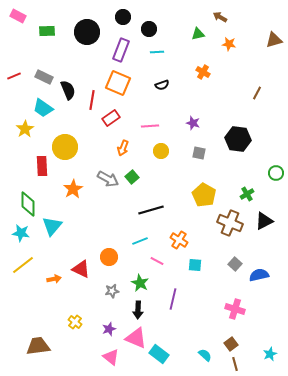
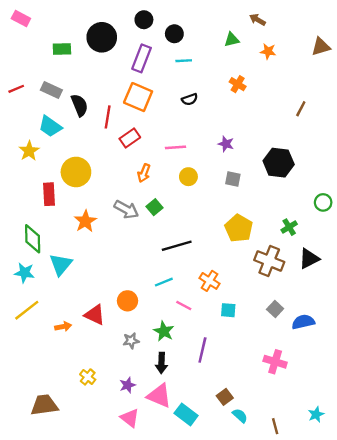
green rectangle: (47, 31) -> (62, 49), moved
brown square: (231, 344) -> (225, 397), moved

